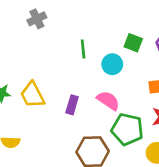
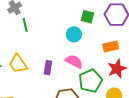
green line: (83, 49) -> (25, 25), moved
green pentagon: (127, 129) -> (91, 81), turned -30

